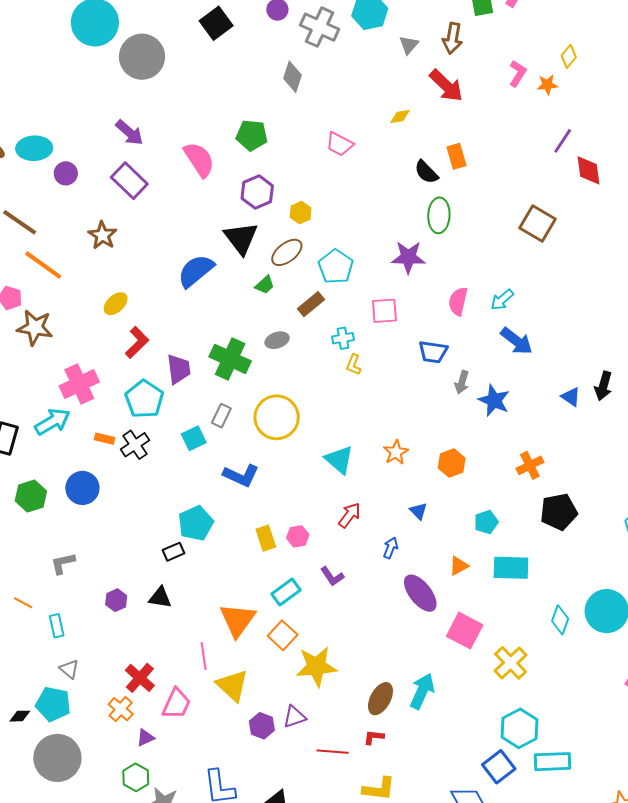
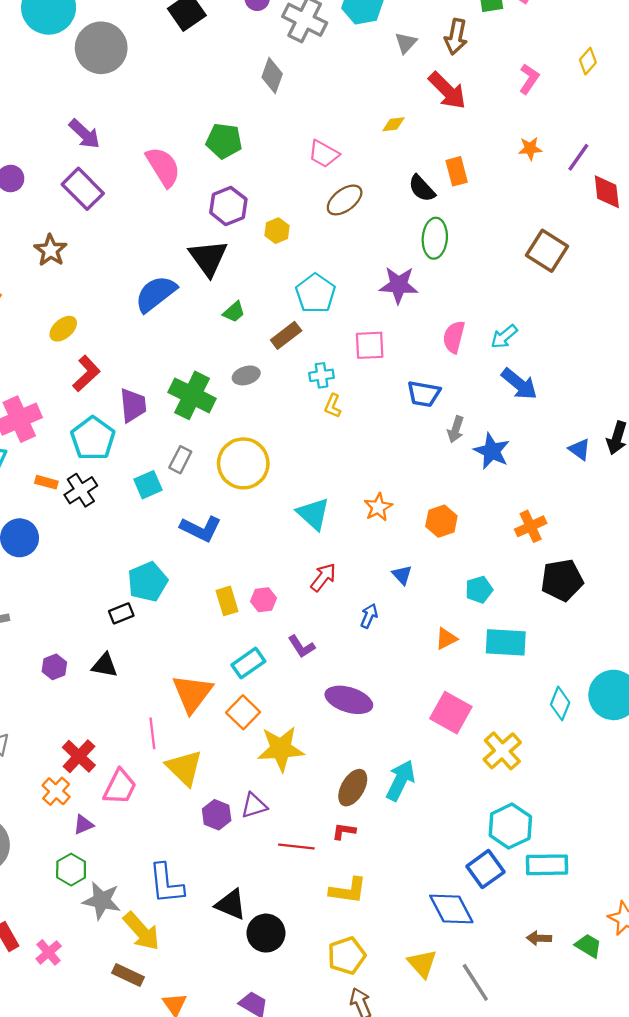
orange star: (547, 85) -> (530, 148), moved
brown ellipse: (287, 252) -> (345, 200), moved
purple ellipse: (420, 593) -> (349, 700), moved, turned -36

